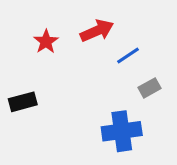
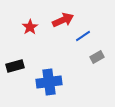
blue cross: (122, 131) -> (49, 82), moved

